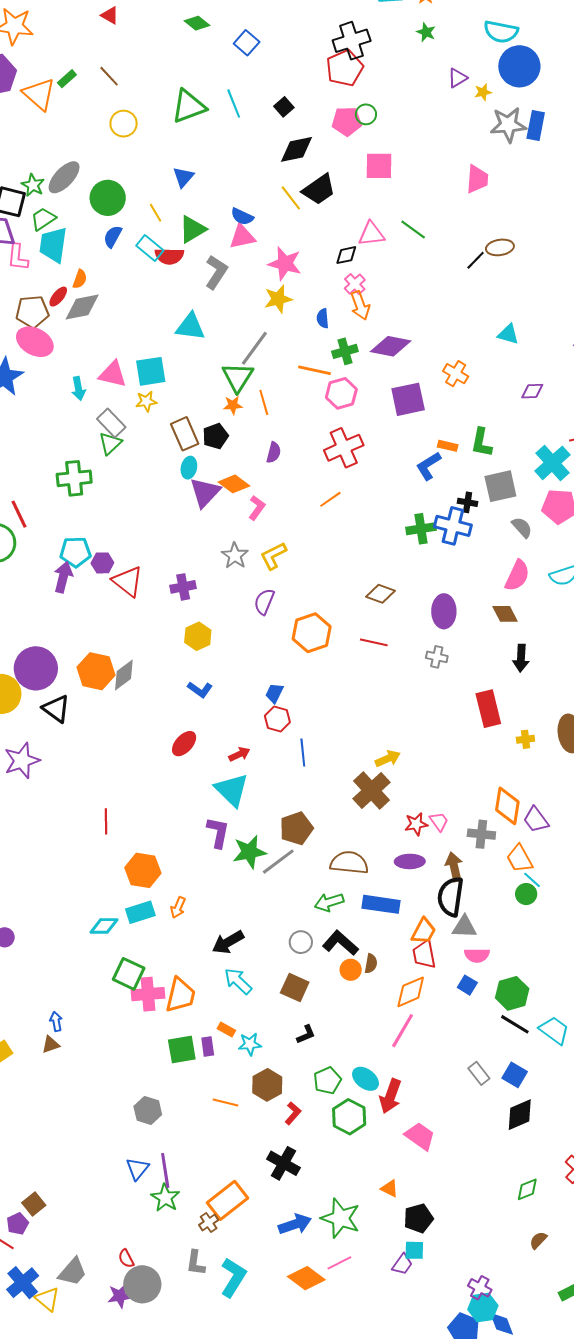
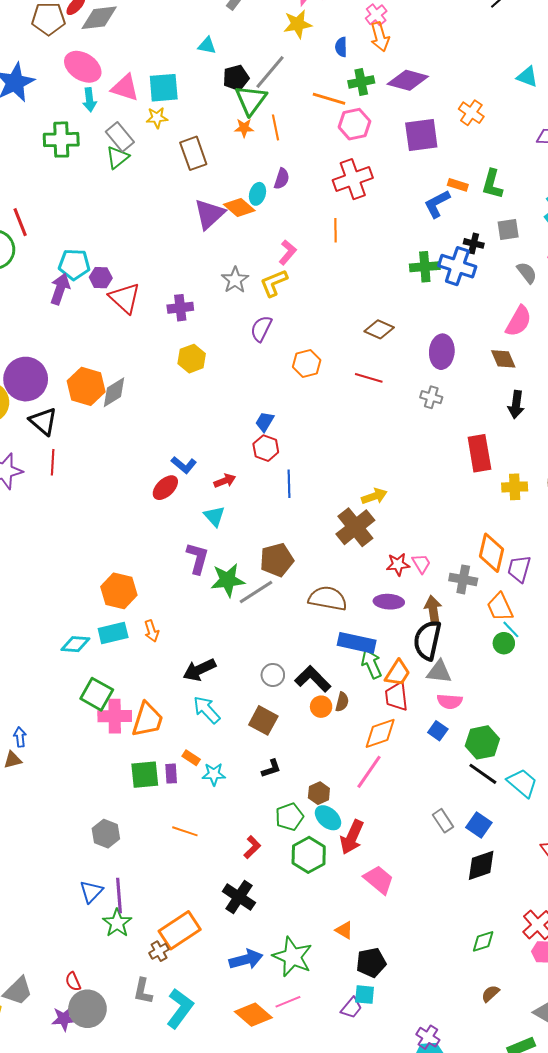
cyan triangle: (190, 327) -> (207, 46), size x0.6
pink ellipse: (35, 342) -> (83, 67), moved
black pentagon: (215, 436) -> (236, 78), moved
cyan ellipse: (189, 468) -> (257, 194), moved
green cross: (74, 478) -> (61, 140), moved
gray square: (500, 486) -> (508, 230), size x0.7
orange line: (330, 499) -> (336, 230), turned -60
pink L-shape: (257, 508) -> (288, 252), moved
orange hexagon: (312, 633) -> (307, 364), size x0.7
blue L-shape: (200, 690) -> (184, 465), moved
yellow cross: (525, 739) -> (515, 487), size x1.4
red ellipse: (184, 744) -> (165, 488), moved
cyan triangle: (232, 790) -> (214, 516), size x0.6
purple trapezoid: (536, 820) -> (519, 569), turned 48
red line: (106, 821) -> (53, 462), moved
green arrow: (329, 902) -> (371, 664), moved, turned 80
orange arrow: (178, 907) -> (152, 631), turned -45
brown hexagon: (267, 1085) -> (319, 793), moved, size x0.7

